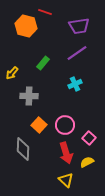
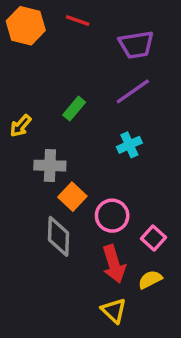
orange hexagon: (26, 26) -> (26, 26), moved
orange square: (39, 125) -> (72, 197), moved
gray diamond: (23, 149) -> (59, 236), moved

